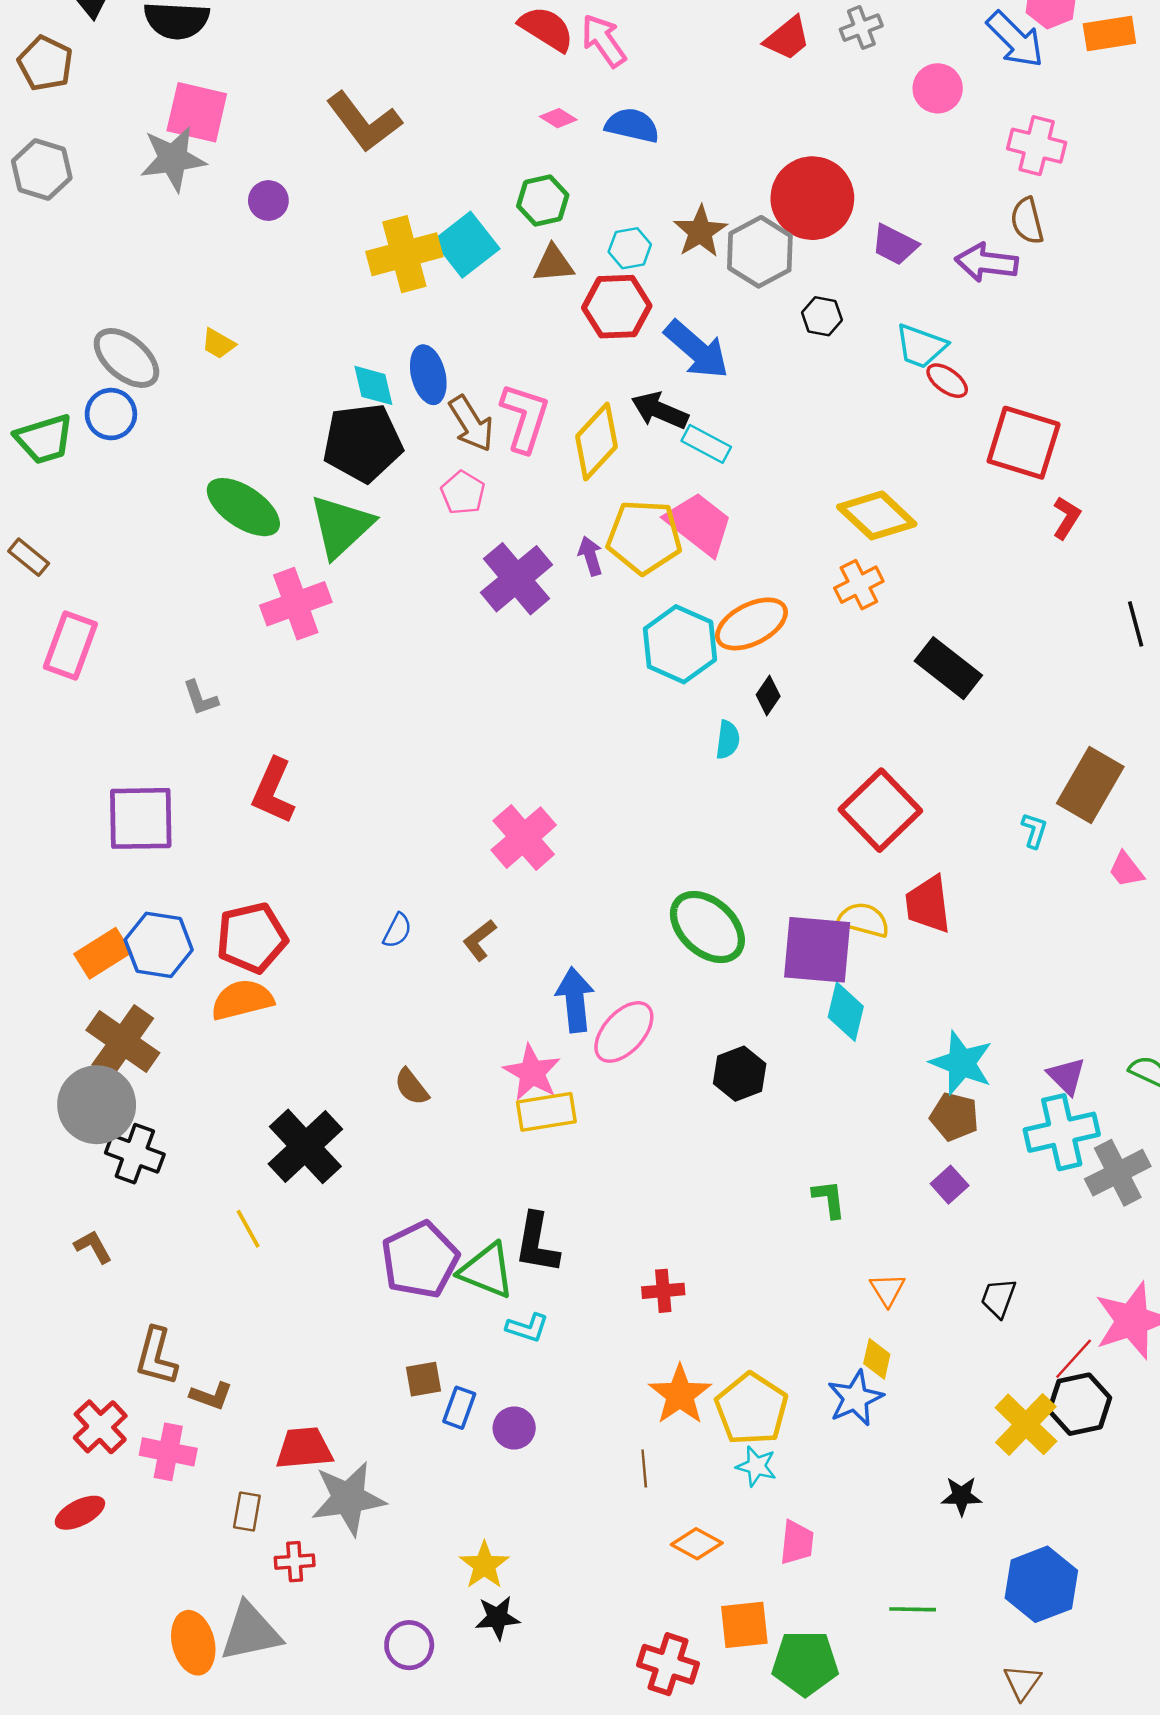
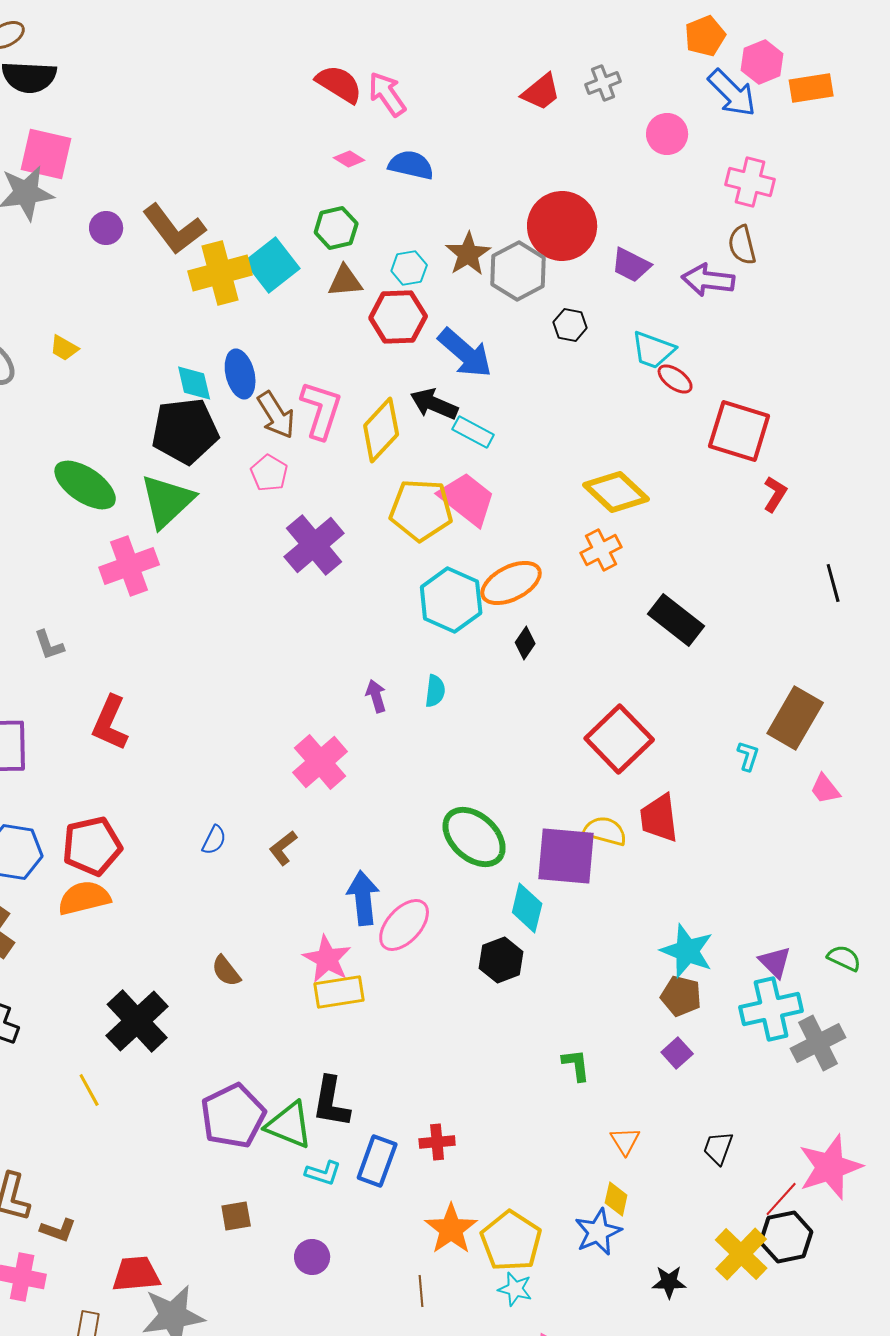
brown L-shape: (364, 122) -> (174, 229), moved
purple arrow: (590, 556) -> (376, 696), moved
cyan semicircle: (728, 740) -> (435, 691), moved
cyan diamond: (846, 1012) -> (527, 908), moved
blue rectangle: (459, 1408) -> (377, 1161), moved, size x1.4
black star: (961, 1496) -> (669, 1282), moved

